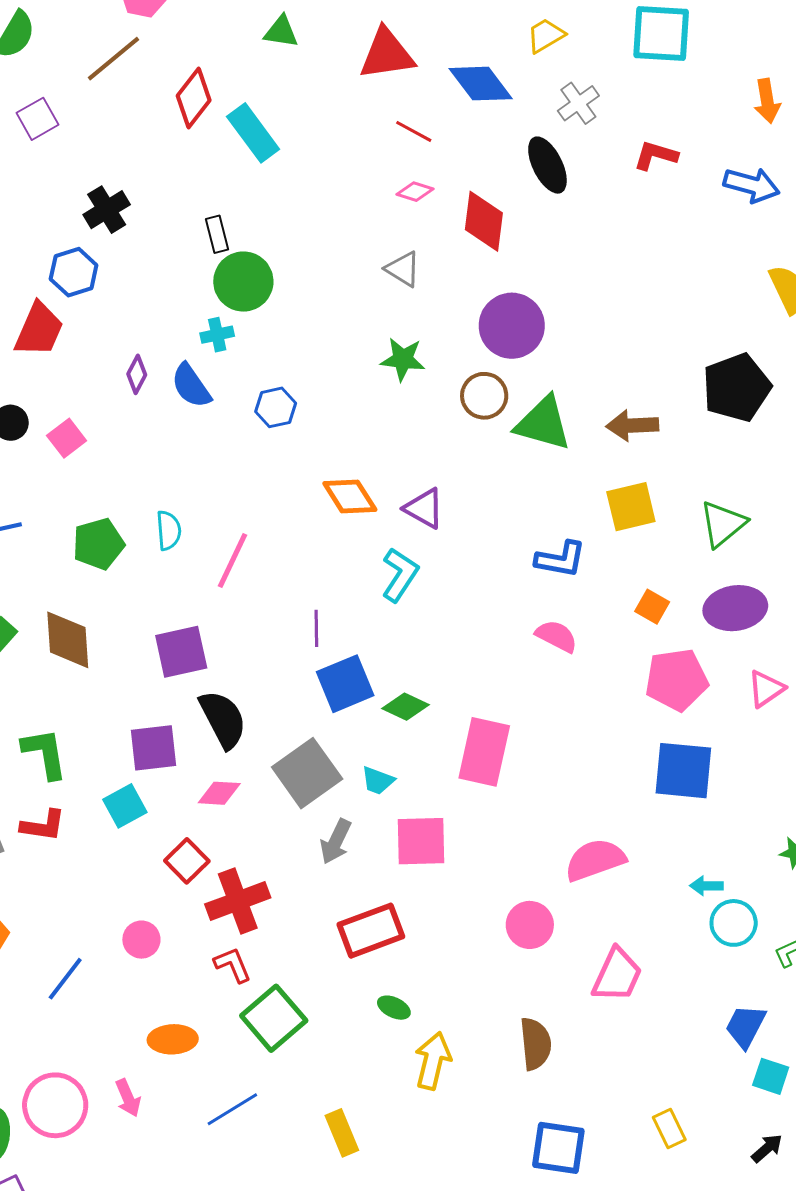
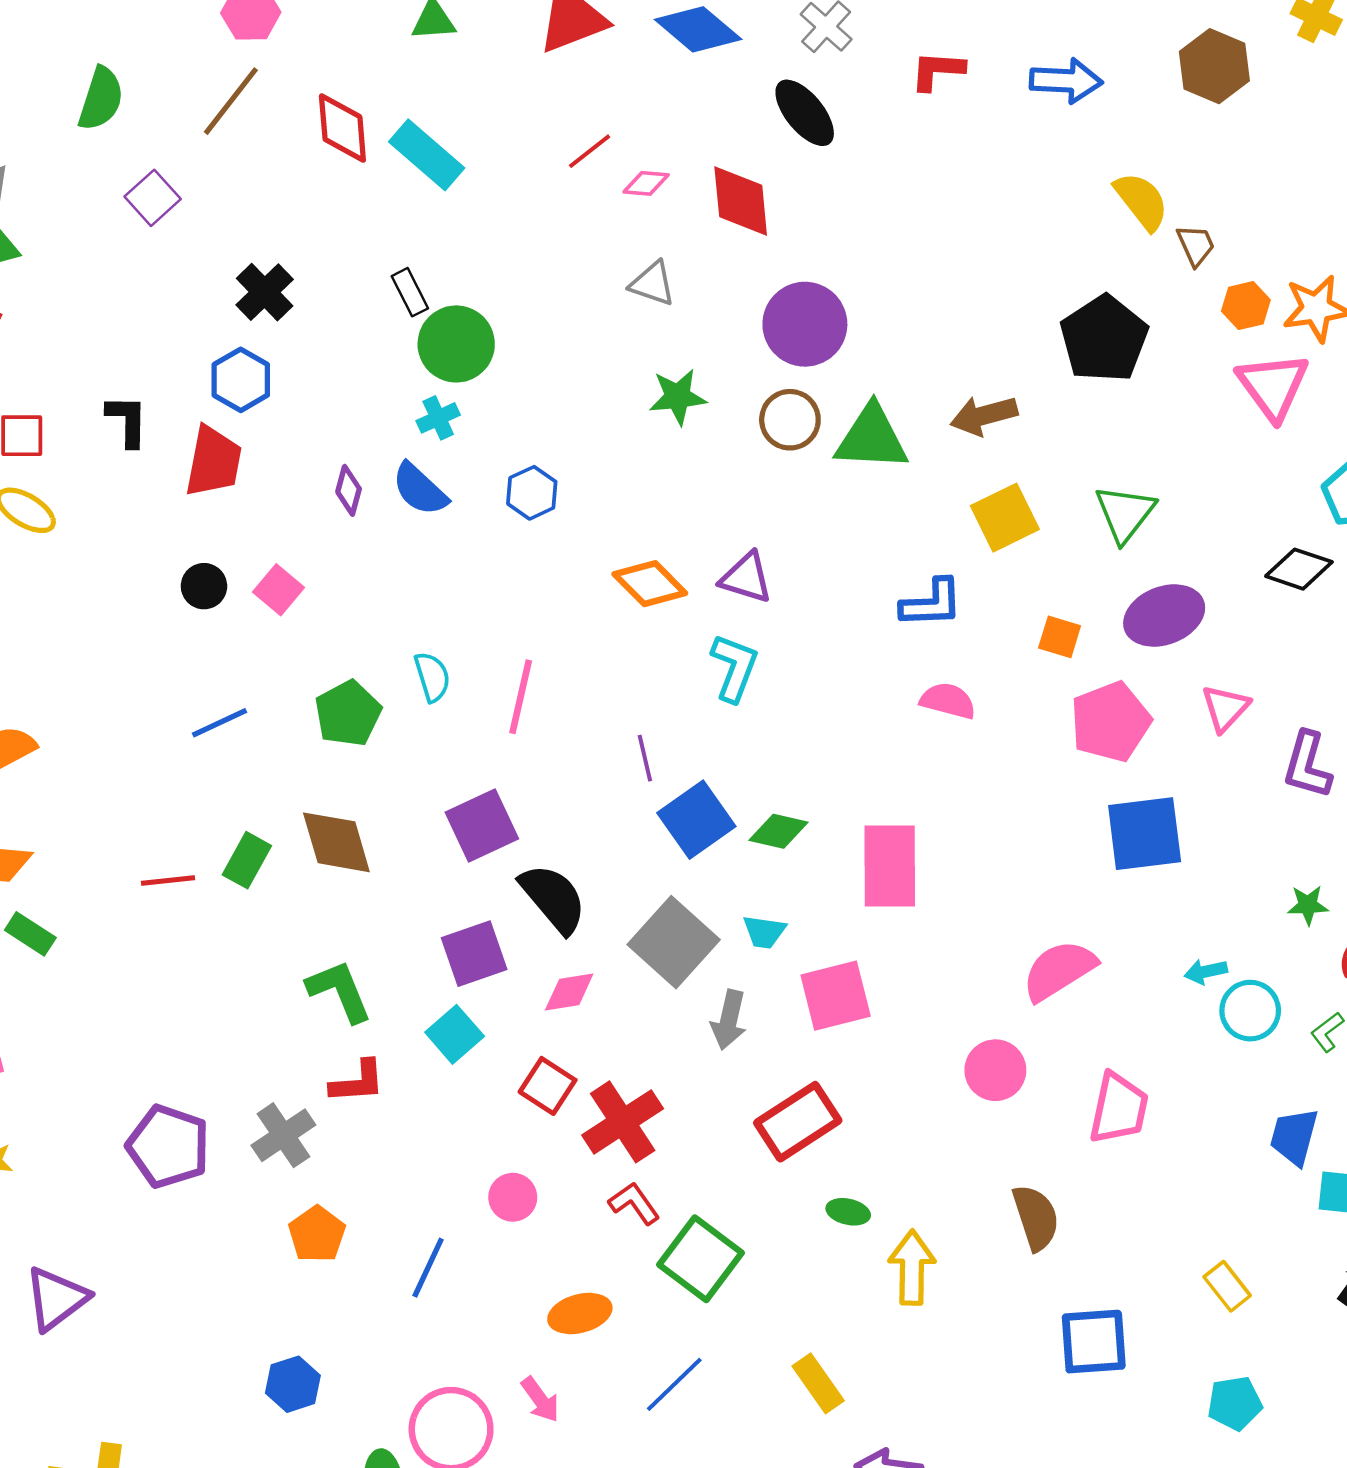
red diamond: (194, 98) -> (342, 128), turned -30
red line: (414, 131) -> (590, 151), moved, turned -54

